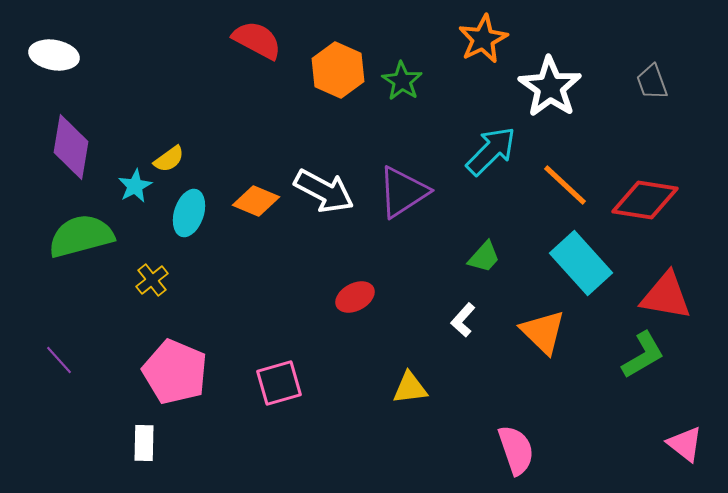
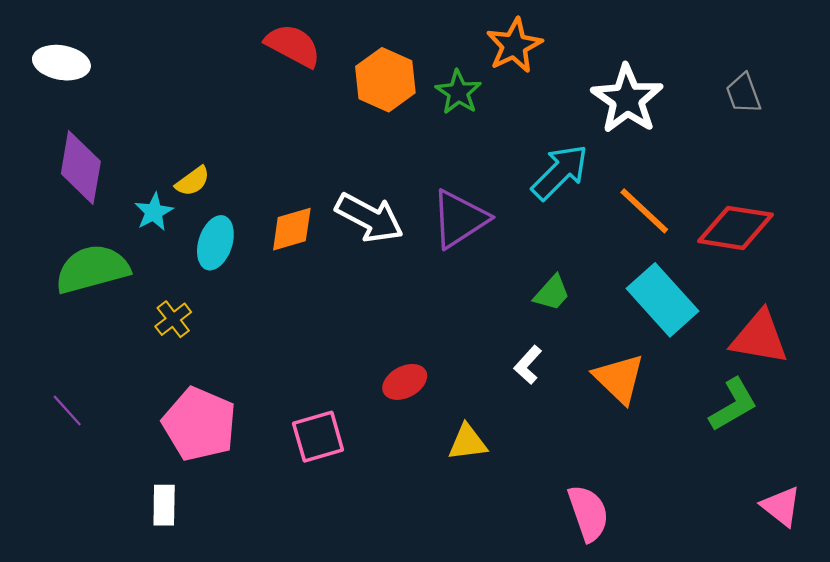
orange star: (483, 39) -> (514, 45), moved
orange diamond: (256, 201) -> (292, 229), turned -39
red ellipse: (355, 297) -> (405, 382), moved

